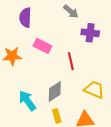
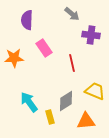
pink rectangle: (43, 46) -> (44, 48), turned 30
gray diamond: (55, 92) -> (66, 101), moved
yellow rectangle: (57, 116) -> (50, 117), moved

